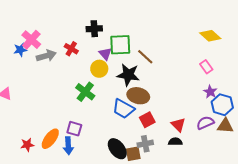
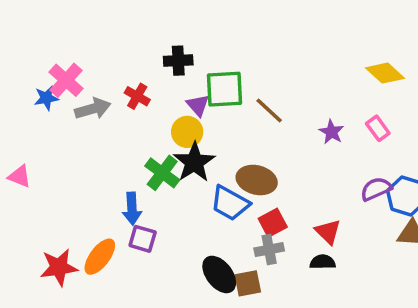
black star: (128, 75) -> (194, 162), moved, turned 30
purple star: (210, 92) -> (331, 132), moved
purple semicircle: (205, 123) -> (376, 189), moved
gray cross: (145, 144) -> (269, 250), moved
red star: (27, 145) -> (59, 267), size x1.5
blue arrow: (68, 146) -> (132, 209), moved

